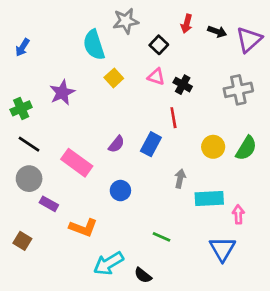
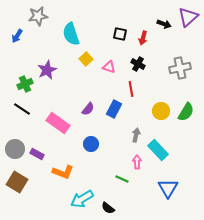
gray star: (126, 21) -> (38, 16), moved
red arrow: (187, 24) -> (143, 38), moved
purple triangle: (249, 40) -> (188, 17), moved
black square: (159, 45) -> (120, 34), turned -32
pink triangle: (156, 77) -> (109, 67), moved
green cross: (21, 108) -> (25, 84), moved
gray circle: (29, 179) -> (15, 149), moved
cyan rectangle: (209, 198) -> (158, 150), turned 50
pink arrow: (238, 214) -> (137, 162), moved
brown square: (22, 241) -> (17, 182), size x1.5

